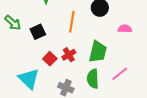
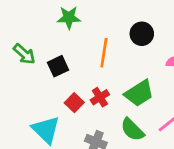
green trapezoid: (98, 52) -> (139, 93), turned 45
green semicircle: (93, 79) -> (132, 130), turned -42

